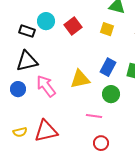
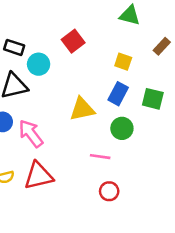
cyan circle: (46, 21) -> (39, 64), moved
yellow square: (107, 29) -> (123, 62), moved
pink arrow: (46, 86) -> (31, 133), moved

